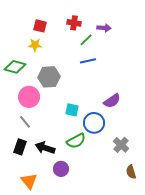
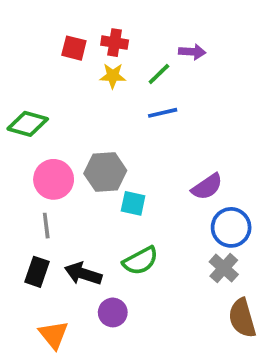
red cross: (74, 23) -> (115, 43), moved
yellow star: (35, 45) -> (113, 76), moved
gray hexagon: (49, 77) -> (105, 172), moved
gray line: (25, 122) -> (46, 226), turned 32
blue circle: (94, 123) -> (231, 227), moved
brown semicircle: (131, 172) -> (242, 318), size x1.5

